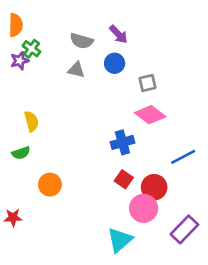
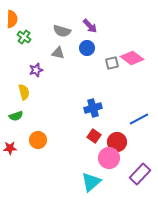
purple star: (20, 61) -> (36, 70), moved
pink diamond: (150, 115) -> (132, 58), moved
red star: (13, 218) -> (10, 148), moved

